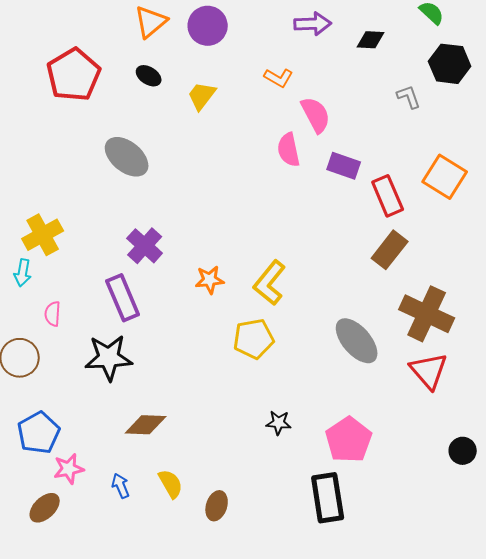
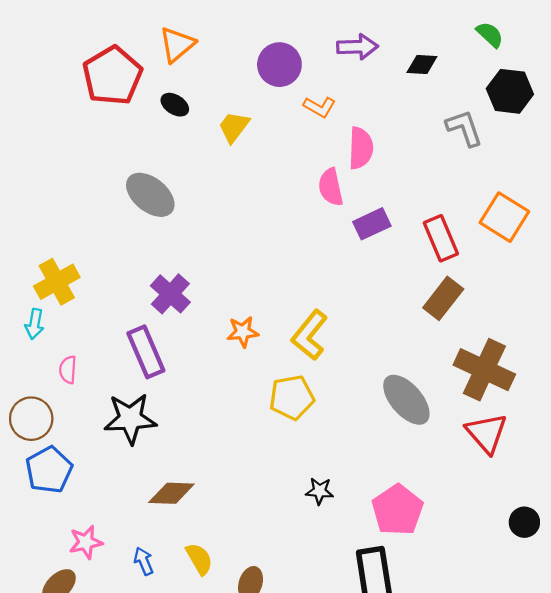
purple circle: (208, 26) -> (279, 65), moved
red pentagon: (74, 75) -> (112, 76), moved
gray L-shape: (409, 97) -> (464, 128), size x1.4
pink semicircle: (316, 115) -> (361, 148), turned 30
purple rectangle: (344, 166) -> (372, 224), moved, turned -44
blue pentagon: (39, 433) -> (49, 470), moved

